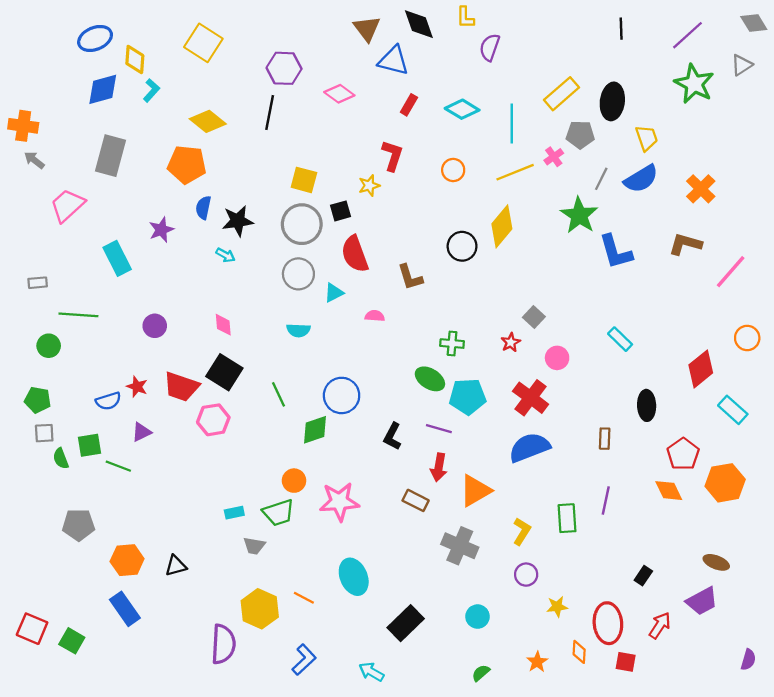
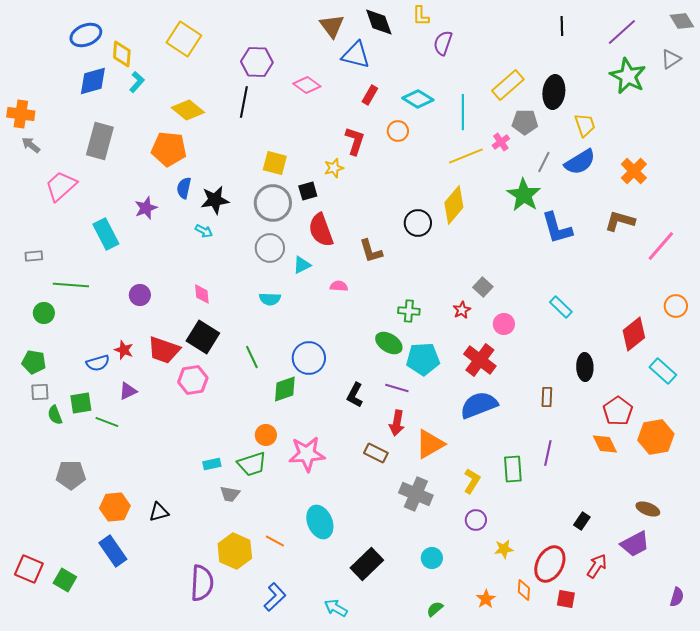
orange circle: (453, 170) -> (398, 131), moved
red ellipse: (608, 623) -> (550, 564), turned 33

